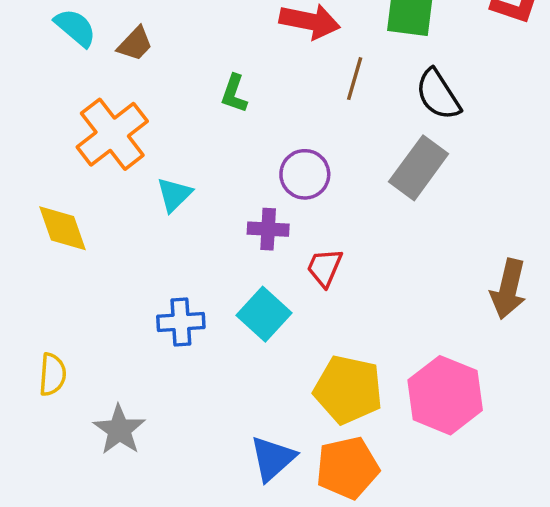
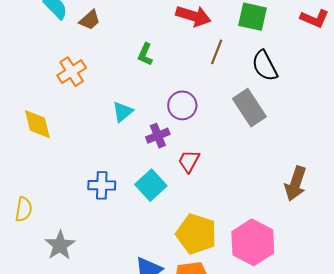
orange cross: (112, 134) -> (72, 72), size x0.7
gray rectangle: (419, 168) -> (249, 108), turned -75
cyan triangle: (174, 195) -> (123, 112), moved
purple cross: (268, 229) -> (158, 136), turned -30

